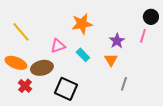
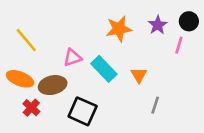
orange star: (82, 24) -> (119, 29), moved
purple star: (117, 41) -> (158, 25), moved
cyan rectangle: (83, 55) -> (104, 69), size x1.5

